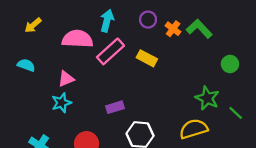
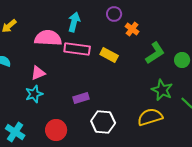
purple circle: (148, 20) -> (114, 14), moved
green L-shape: (199, 29) -> (155, 53), moved, turned 100
pink rectangle: (110, 51) -> (77, 49), turned 50

